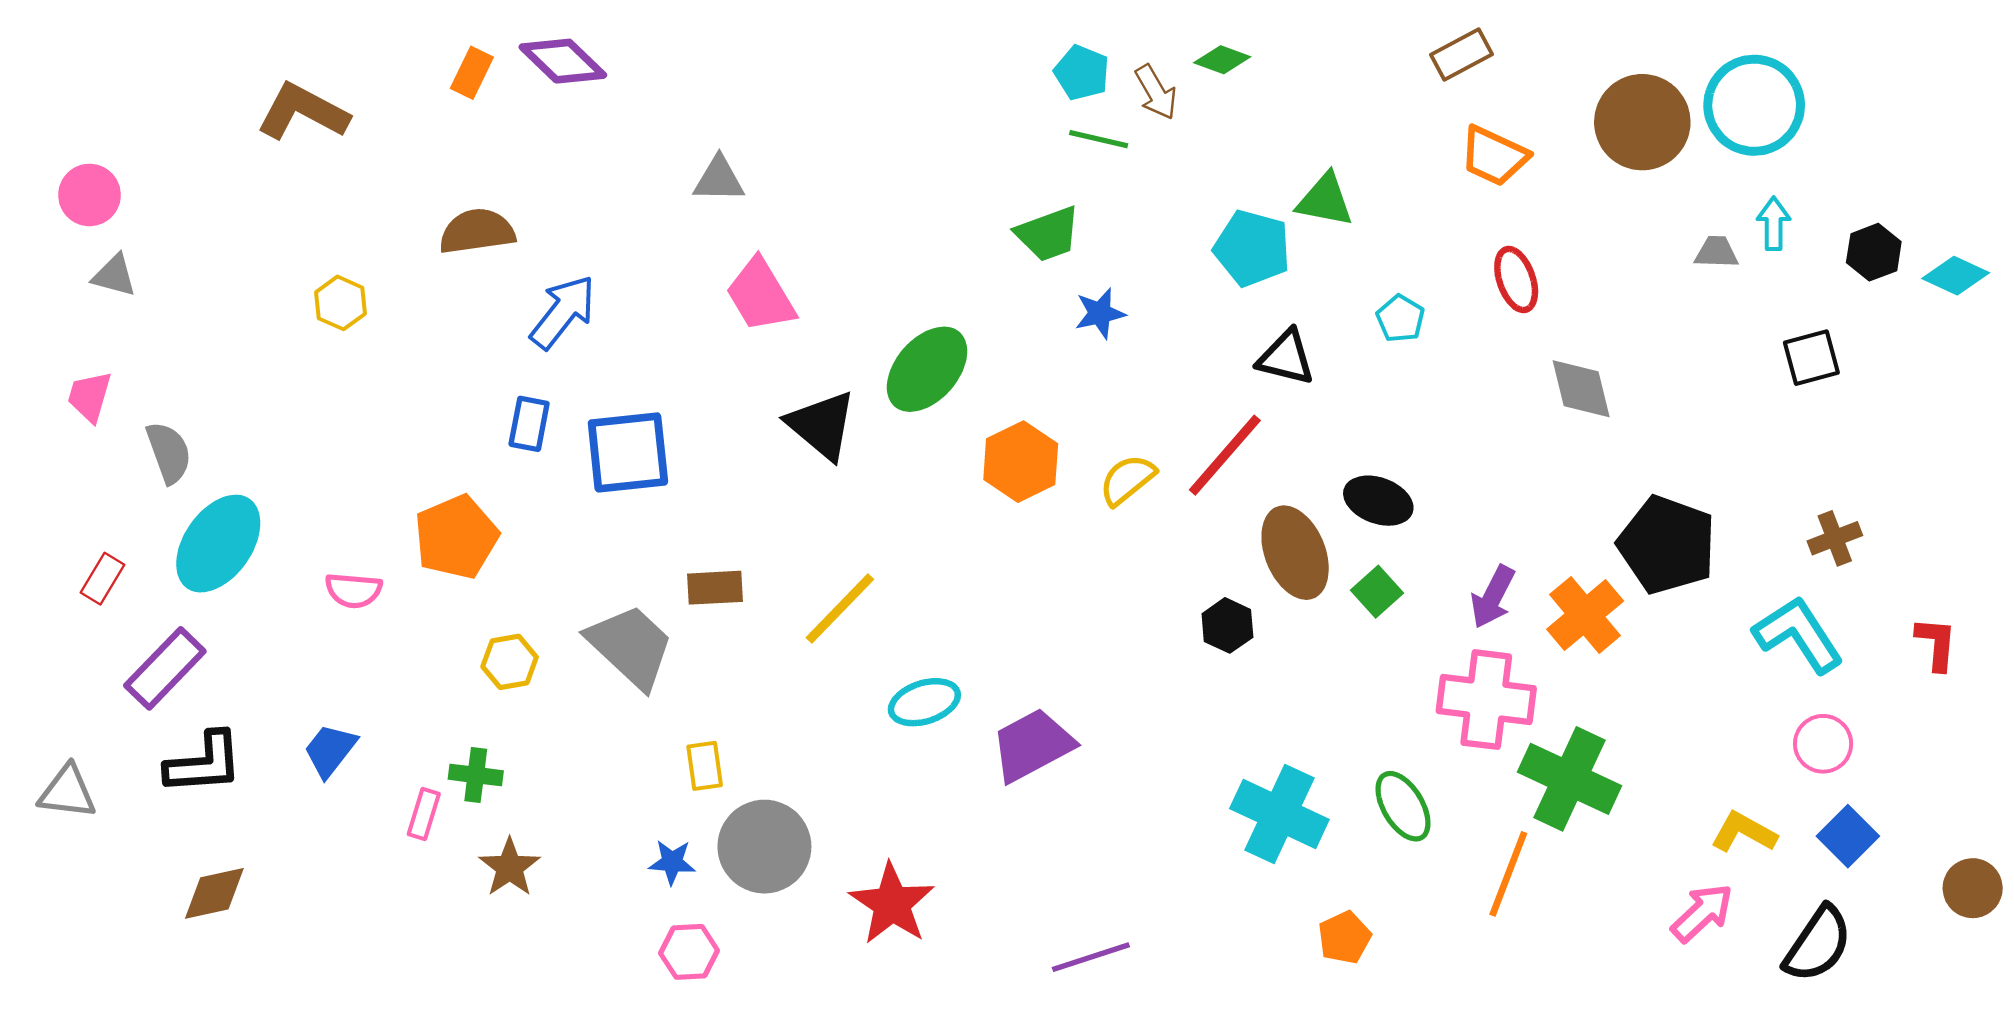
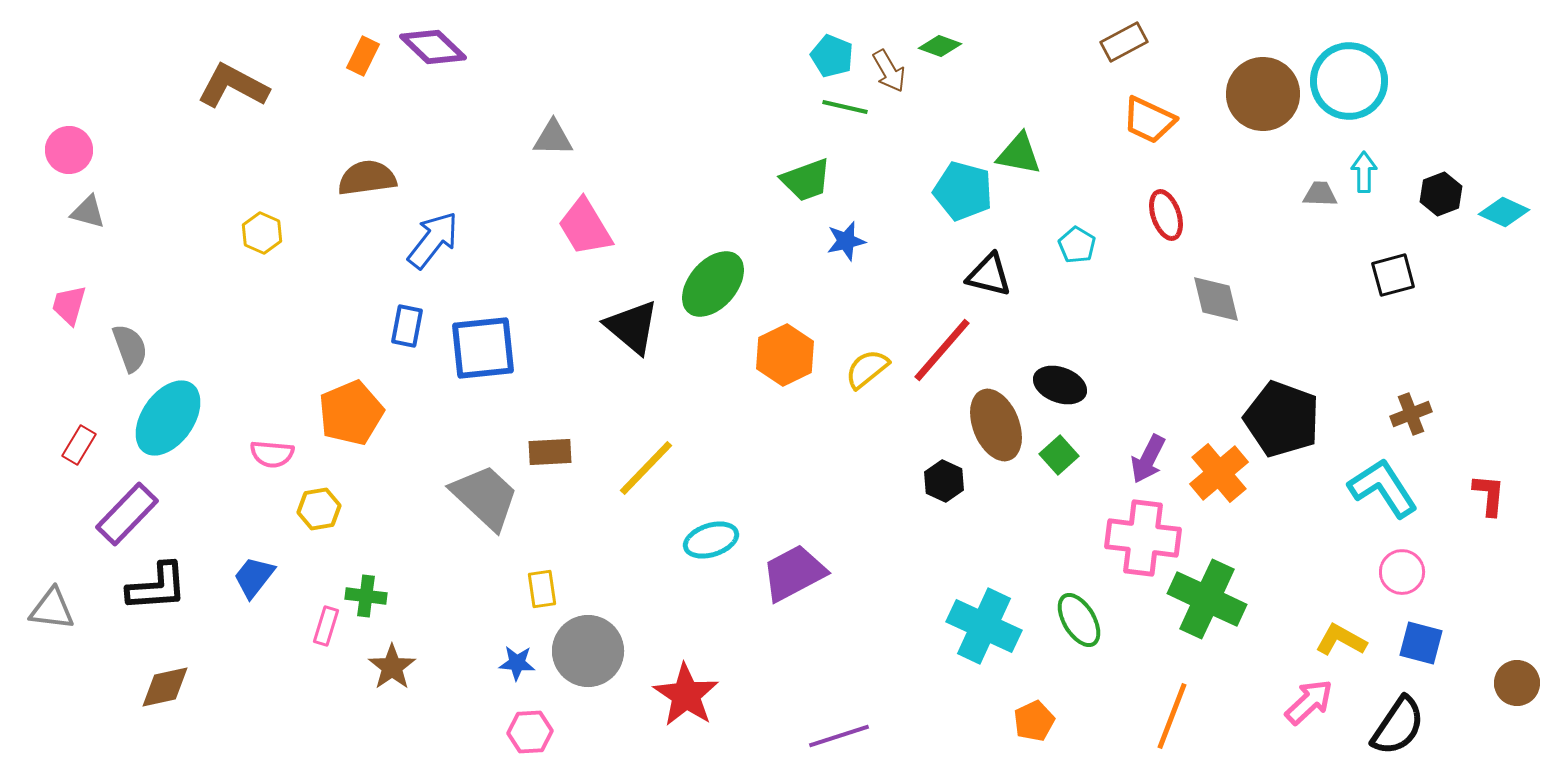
yellow hexagon: (510, 662) -> (319, 509), moved
blue square: (1848, 836) -> (1421, 643), turned -30
orange line: (1508, 874) -> (1172, 716), moved

